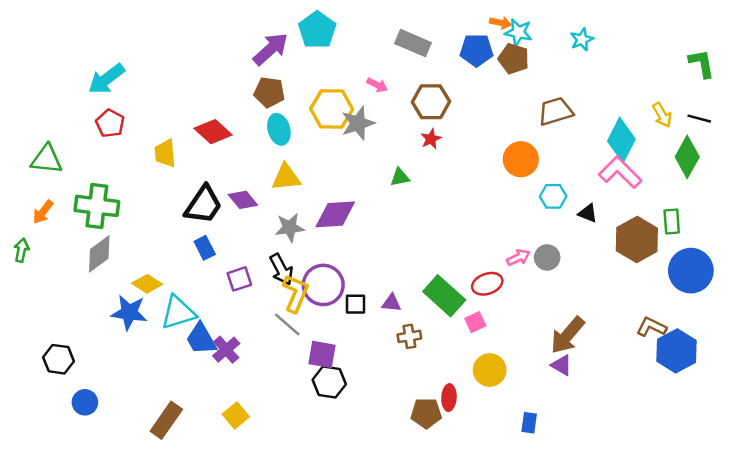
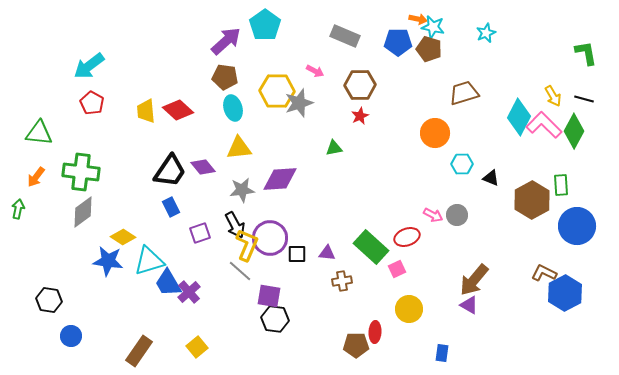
yellow trapezoid: (165, 153) -> (146, 111), moved
pink L-shape: (620, 172) -> (544, 125), moved
pink arrow: (518, 257) -> (433, 215), turned 54

